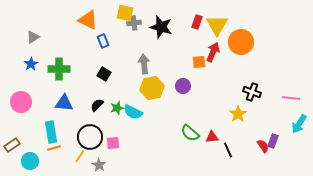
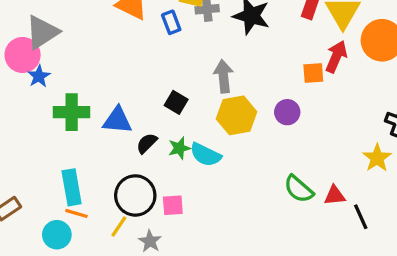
gray triangle: (33, 37) -> (42, 32), size x1.6
blue rectangle: (103, 41) -> (171, 22), moved
green cross: (59, 69) -> (72, 112), moved
black square: (104, 74) -> (176, 102), moved
pink circle: (21, 102) -> (23, 55), moved
blue triangle: (64, 103) -> (117, 120), moved
orange line: (54, 148) -> (76, 213), turned 32
cyan circle: (30, 161) -> (57, 235), moved

